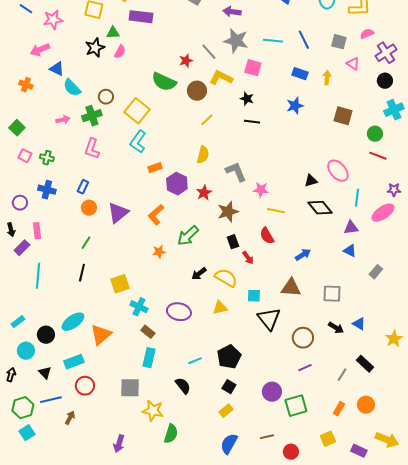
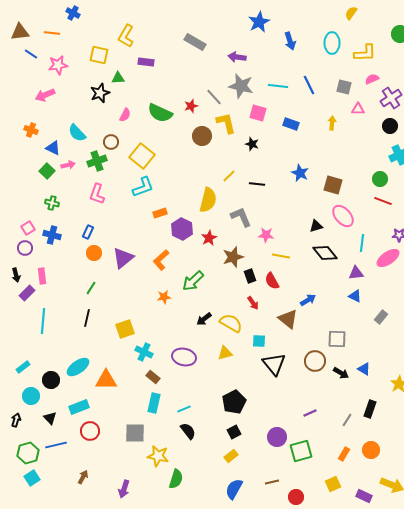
purple rectangle: (141, 17) -> (146, 62), size x0.7
pink semicircle: (120, 52) -> (125, 115), moved
pink triangle: (353, 64) -> (358, 109), turned -32
blue triangle: (57, 69) -> (53, 148), moved
blue rectangle: (300, 74) -> (291, 124), moved
yellow L-shape: (221, 78) -> (226, 123), turned 50
green semicircle: (164, 82) -> (160, 113), moved
blue star: (295, 106) -> (300, 173), moved, turned -30
brown square: (343, 116) -> (333, 185), moved
yellow line: (207, 120) -> (229, 176), moved
black line: (252, 122) -> (257, 184), moved
green square: (17, 128) -> (47, 171), moved
cyan L-shape: (138, 142) -> (143, 187), turned -145
yellow semicircle: (203, 155) -> (208, 200), size x1.4
pink square: (25, 156) -> (28, 228), moved, turned 32
black rectangle: (233, 242) -> (250, 276), moved
brown triangle: (291, 288) -> (288, 319), moved, turned 35
orange triangle: (101, 335) -> (106, 380), turned 40
brown circle: (303, 338) -> (315, 361), moved
cyan line: (195, 361) -> (184, 409), moved
black rectangle: (365, 364) -> (370, 409), turned 66
black square: (229, 387) -> (234, 432), turned 32
brown arrow: (70, 418) -> (83, 477), moved

